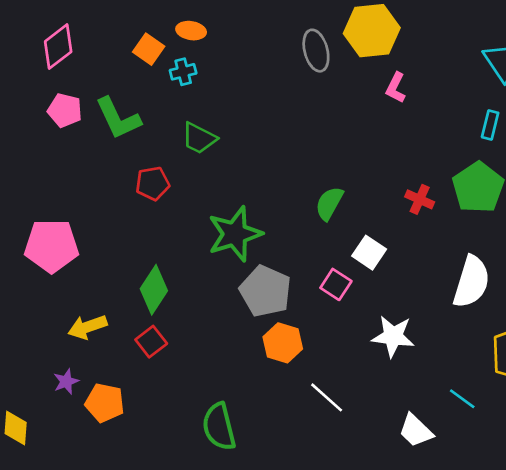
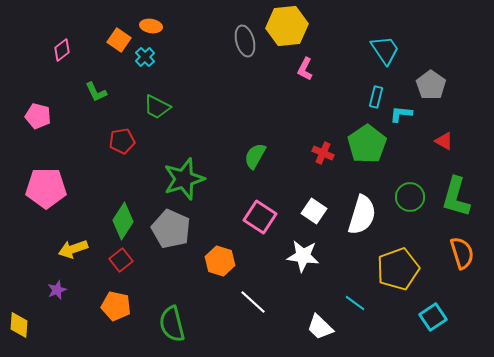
pink diamond: (58, 47) -> (62, 50), moved, size x0.7
cyan cross: (183, 72) -> (145, 57), turned -30
pink pentagon: (65, 110) -> (38, 116), moved
green L-shape: (118, 118) -> (96, 92), size x0.6
white square: (369, 253) -> (314, 211), moved
pink square: (336, 284) -> (260, 217), size x1.4
gray pentagon: (265, 291) -> (171, 229), moved
orange pentagon: (105, 403) -> (116, 306), moved

